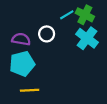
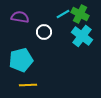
purple semicircle: (21, 39) -> (20, 17), moved

